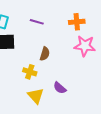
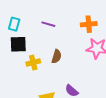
yellow cross: (30, 72) -> (33, 63), moved, turned -32

